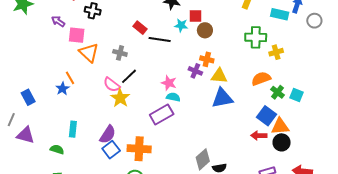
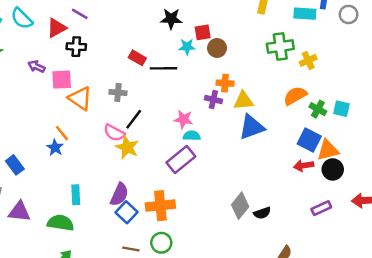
green semicircle: (57, 149) -> (61, 223), size x1.5

